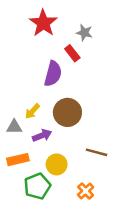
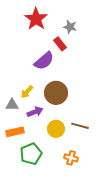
purple semicircle: (53, 74) -> (44, 61), turned 35
yellow circle: (57, 164) -> (56, 129), moved
orange cross: (86, 191) -> (71, 158), turned -32

